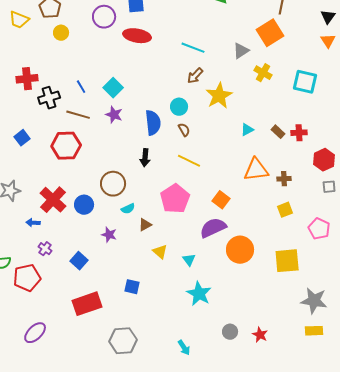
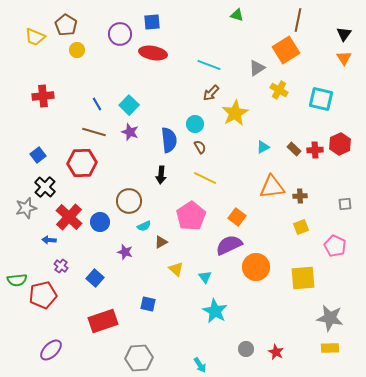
black cross: (49, 98) -> (45, 187), moved, turned -30
red hexagon: (324, 160) -> (340, 144), moved

